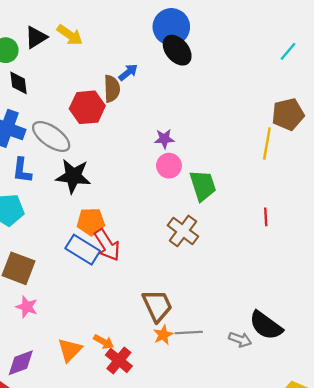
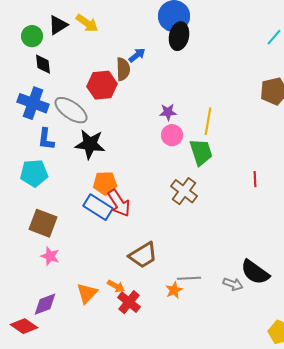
black ellipse: (177, 50) -> (179, 36), turned 52
yellow line: (267, 143) -> (208, 121), moved
brown trapezoid: (157, 306) -> (143, 255), moved, turned 84
orange star: (163, 335) -> (174, 290), moved

